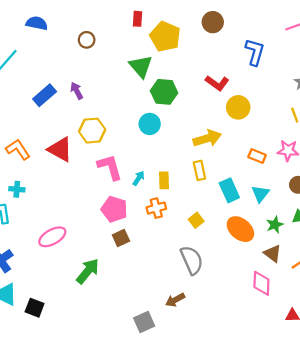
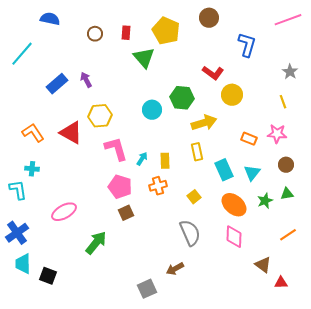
red rectangle: (137, 19) -> (126, 33), moved
green hexagon: (164, 92) -> (182, 98), moved
brown triangle: (273, 253) -> (263, 265), moved
pink diamond: (261, 283) -> (234, 237), moved

